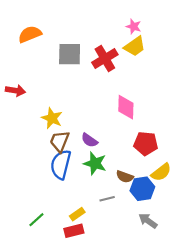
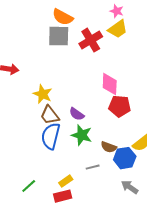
orange semicircle: (30, 34) -> (63, 17), moved, turned -130
brown trapezoid: (60, 141) -> (50, 115), turned -60
red pentagon: (146, 144) -> (120, 106), moved

